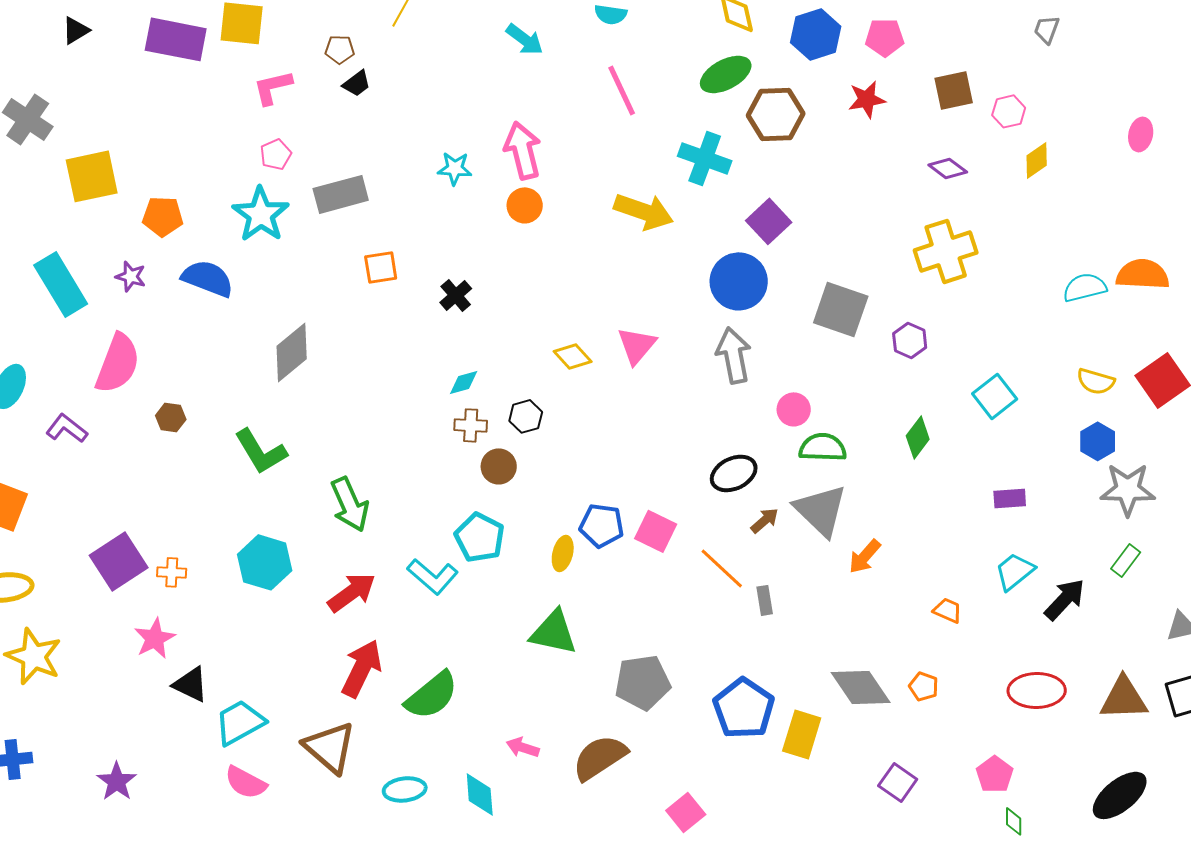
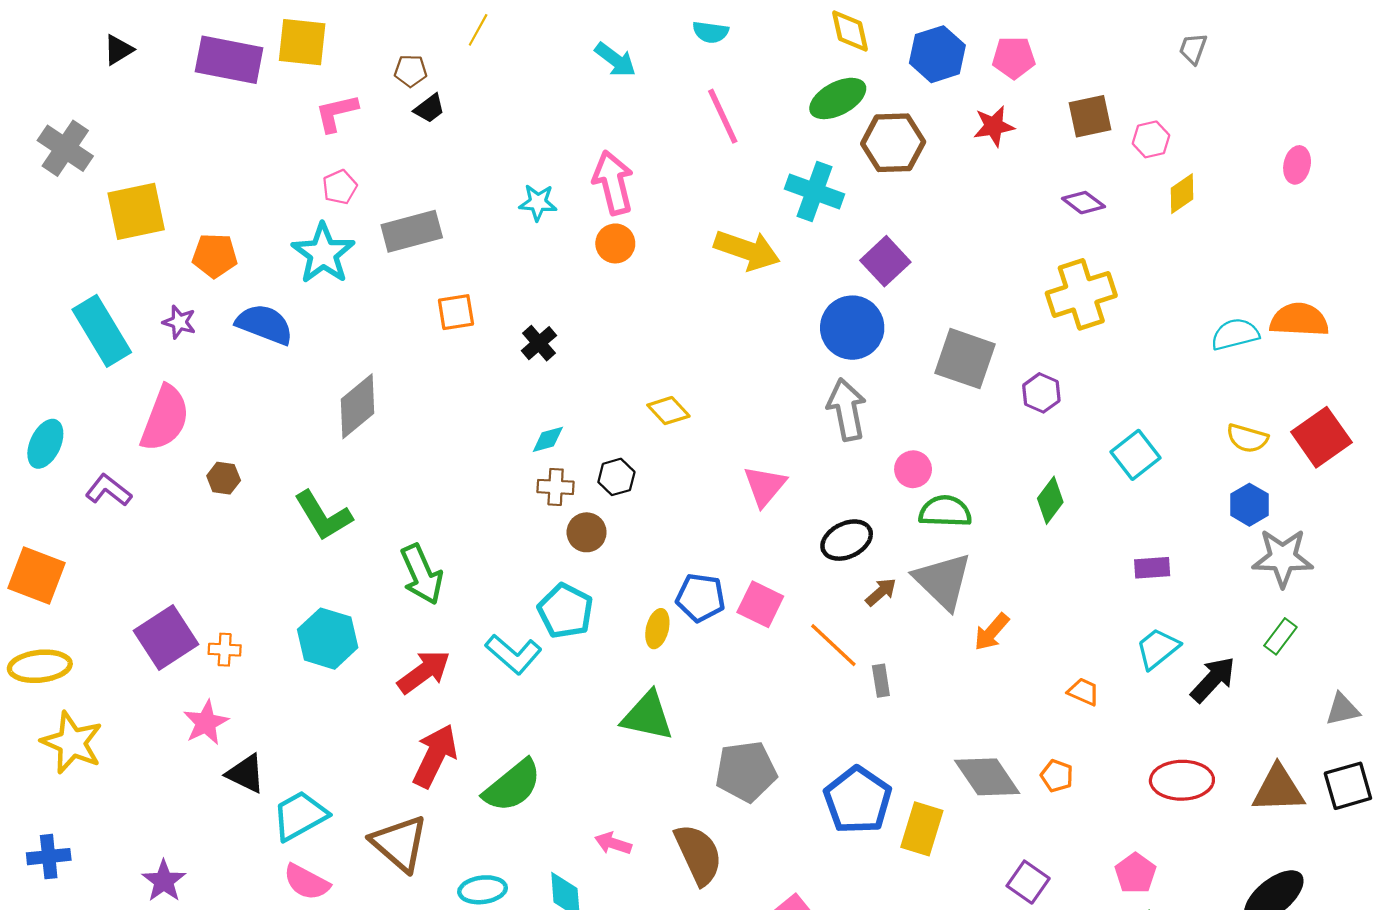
pink triangle: (637, 345) -> (765, 486), moved
brown semicircle: (600, 757) -> (698, 854), turned 98

